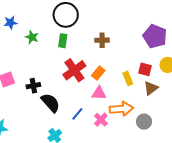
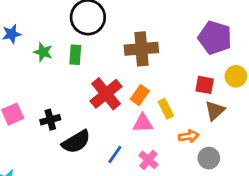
brown cross: (102, 40) -> (141, 49), size x1.6
green rectangle: (63, 41) -> (75, 55), moved
yellow rectangle: (128, 78) -> (166, 109), moved
black semicircle: (51, 103) -> (76, 142), turned 105
orange arrow: (121, 109) -> (189, 136), moved, size x0.6

